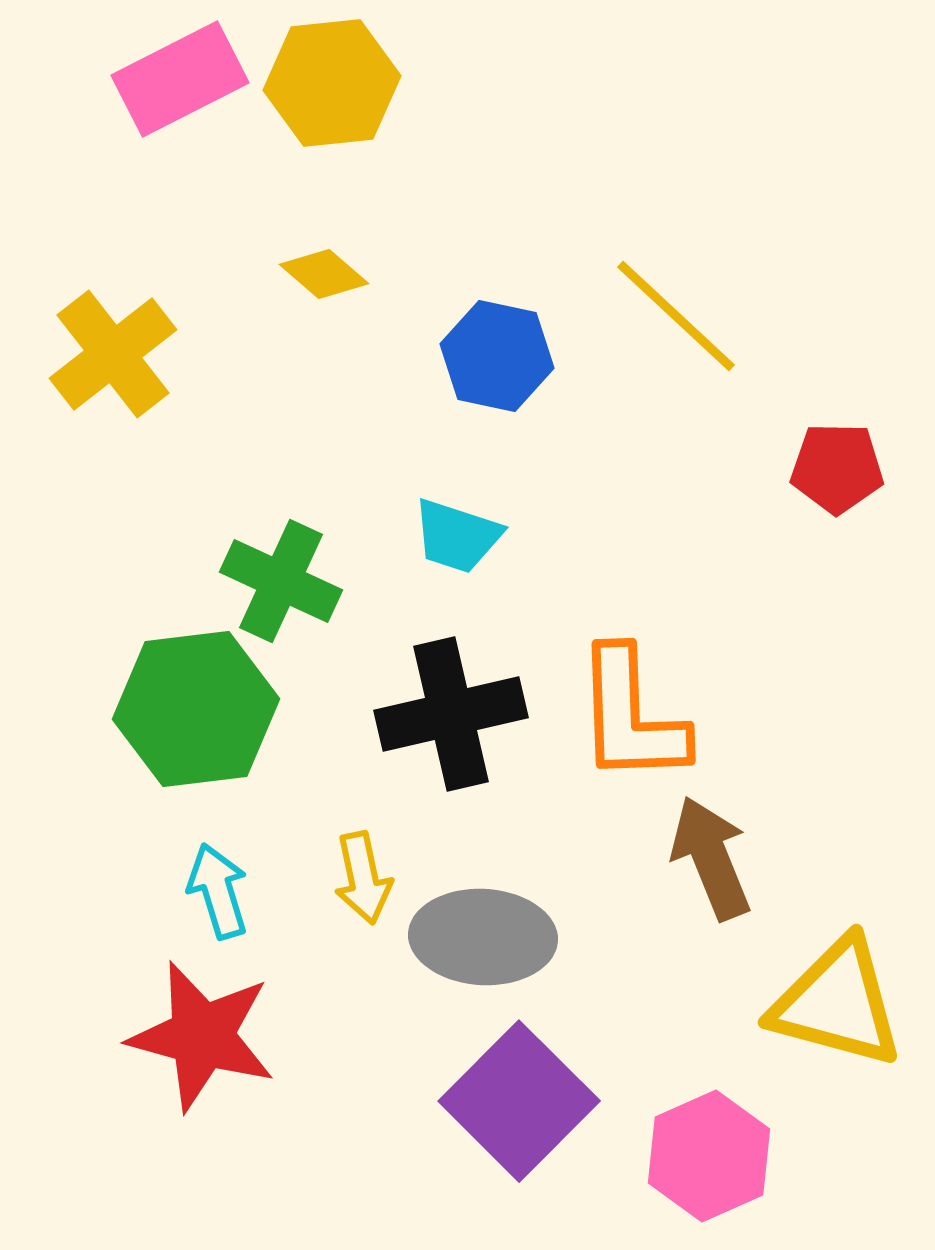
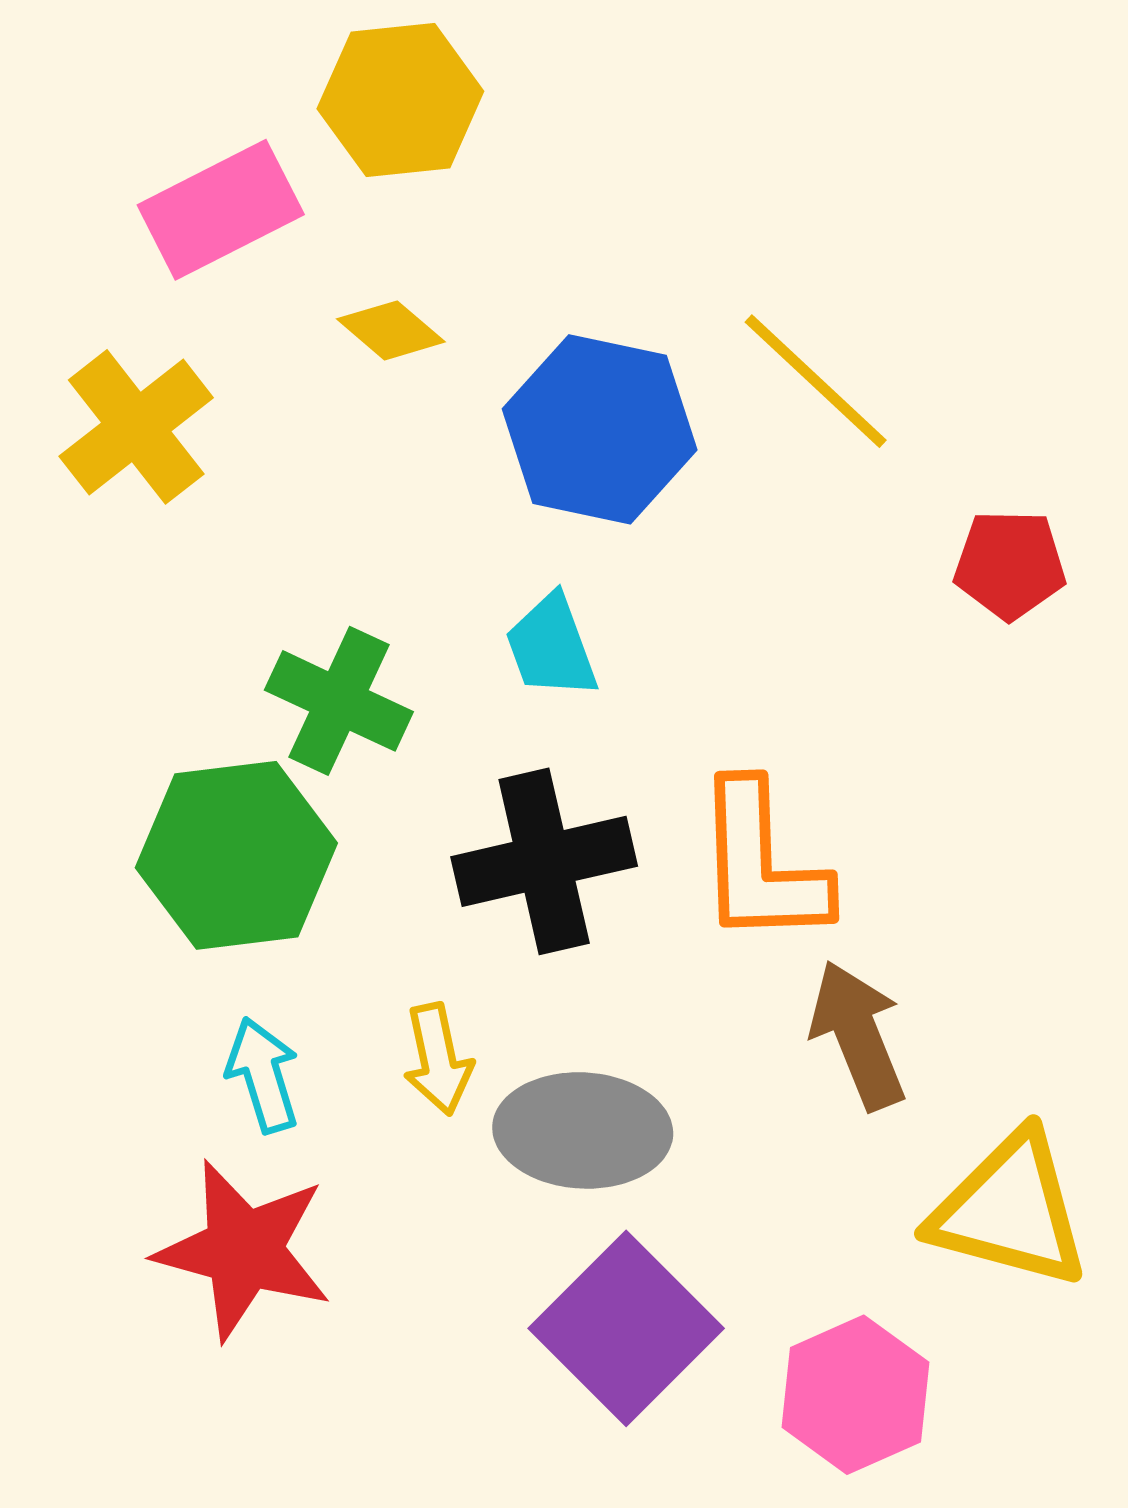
pink rectangle: (180, 79) -> (221, 210), moved
blue hexagon: (497, 356) -> (600, 429), size x1.4
cyan trapezoid: (457, 536) -> (551, 647), turned 52

